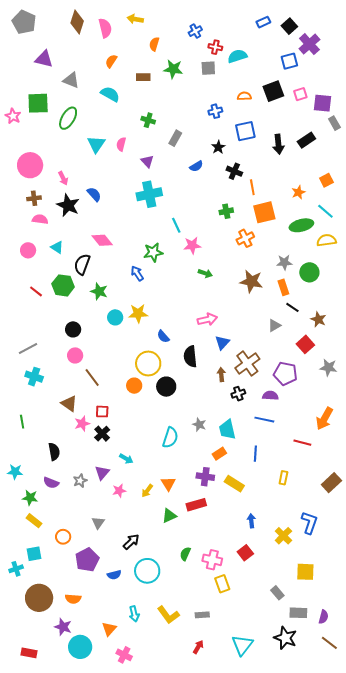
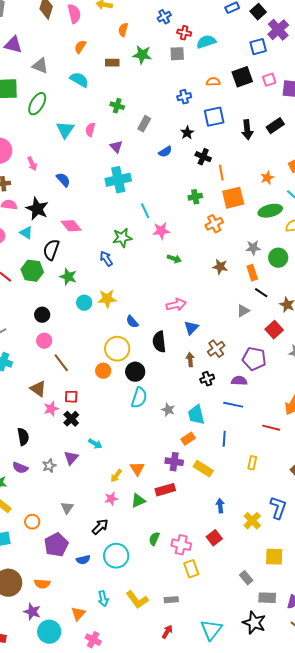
black star: (68, 205) -> (37, 209), moved
brown star: (251, 281) -> (220, 267), size x0.7
brown cross: (247, 364) -> (216, 349), size x0.7
cyan semicircle: (170, 438) -> (139, 398), moved
pink star: (119, 491) -> (111, 499), moved

